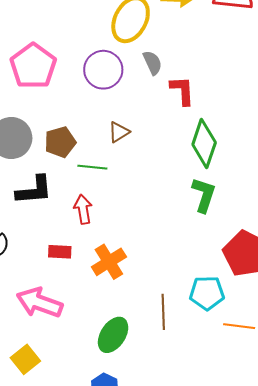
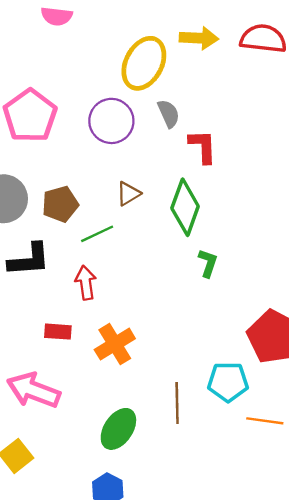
green diamond: (204, 144) -> (185, 207), moved
green line: (92, 167) -> (97, 234), turned -32
green L-shape: (204, 195) -> (208, 263), moved, size x0.7

